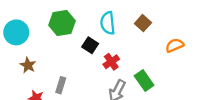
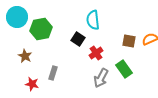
green hexagon: (62, 23) -> (41, 29), moved
brown square: (143, 23) -> (129, 41), moved, turned -32
cyan circle: (16, 32) -> (17, 17), moved

